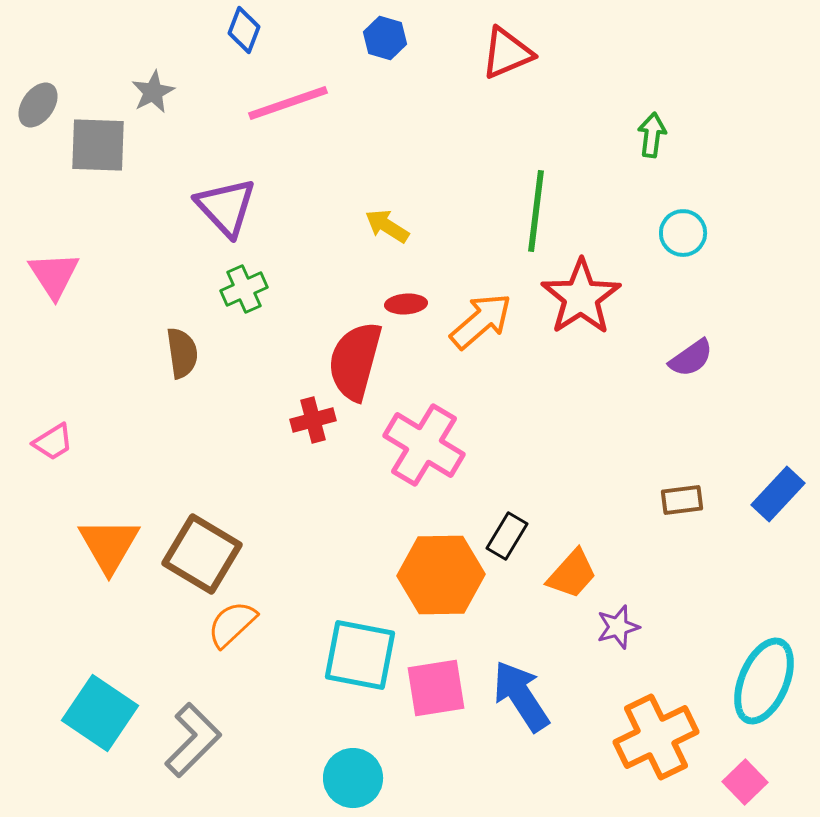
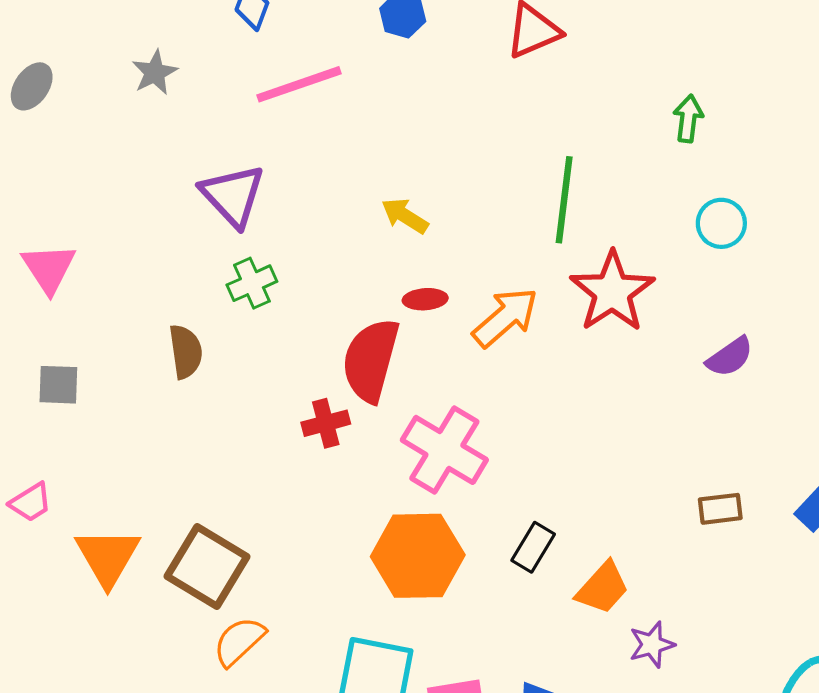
gray square: (98, 145) -> (58, 385), moved, size x0.7
pink trapezoid: (53, 442) -> (31, 502), moved
orange hexagon: (441, 575) -> (418, 556), moved

